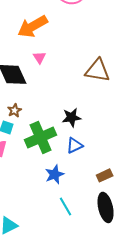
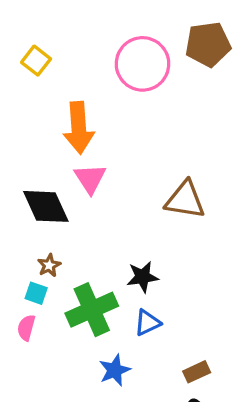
orange arrow: (33, 26) -> (79, 128), turned -64
pink triangle: (40, 57) -> (90, 179), size x1.5

